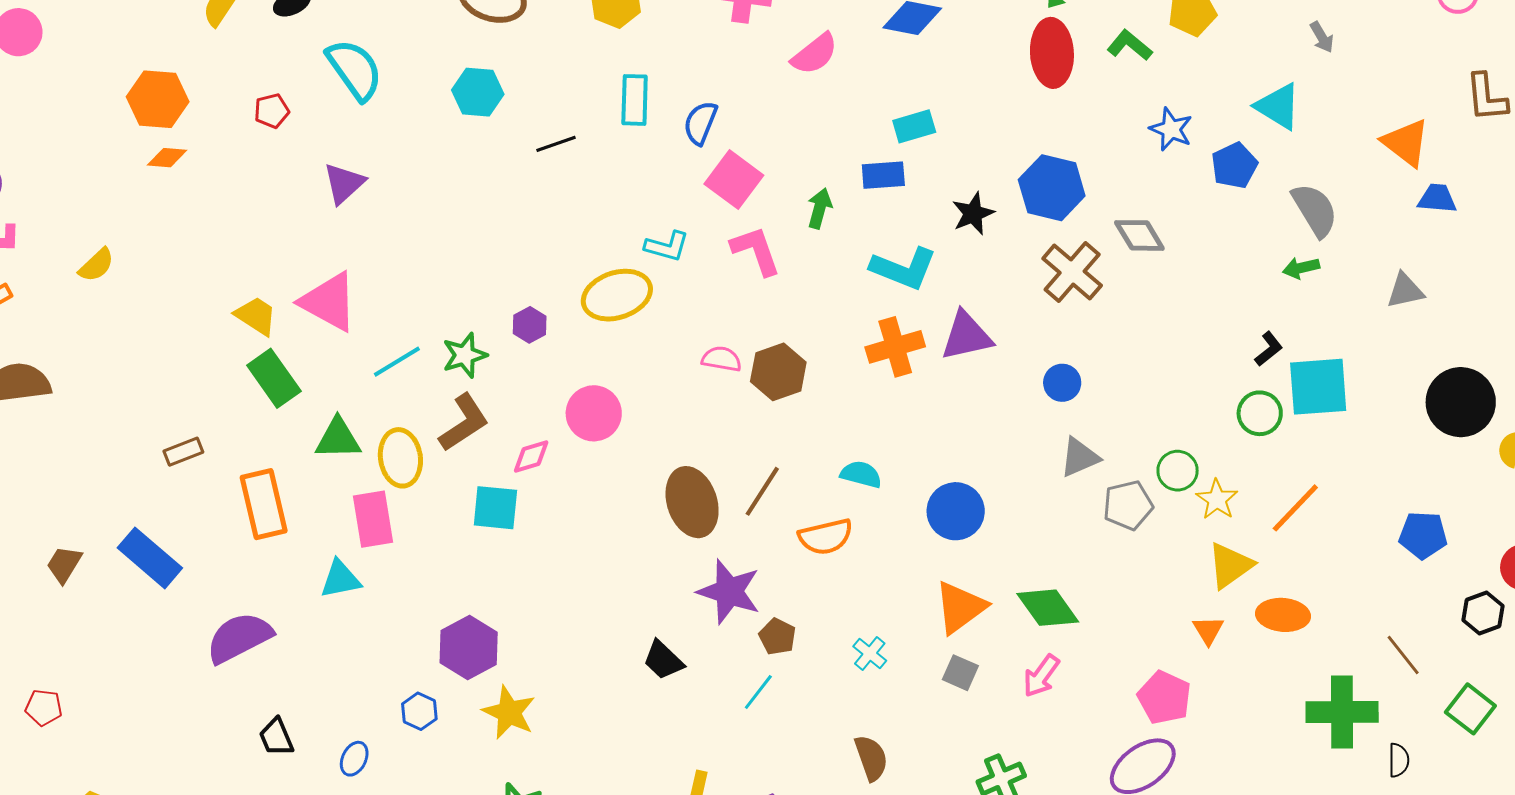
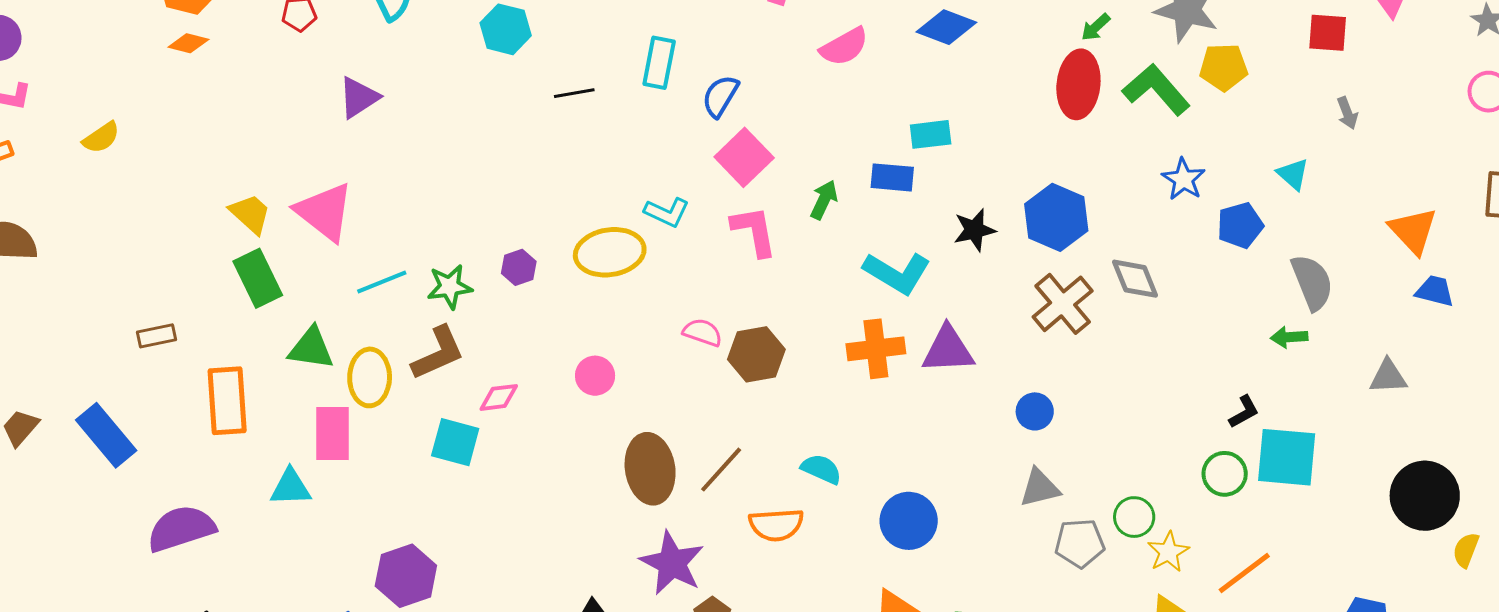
green L-shape: (1130, 45) -> (1156, 90), size x1.5
cyan triangle: (1278, 106) -> (1293, 174), size x0.7
pink circle: (594, 413) -> (595, 376), moved, size x0.7

